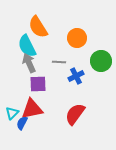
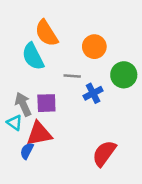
gray arrow: (29, 63) -> (23, 104), moved
cyan triangle: (12, 113) -> (15, 123), moved, turned -40
red semicircle: (75, 114) -> (104, 153), moved

